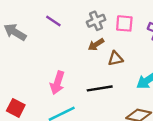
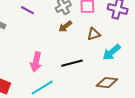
brown triangle: (115, 58) -> (94, 34), moved

